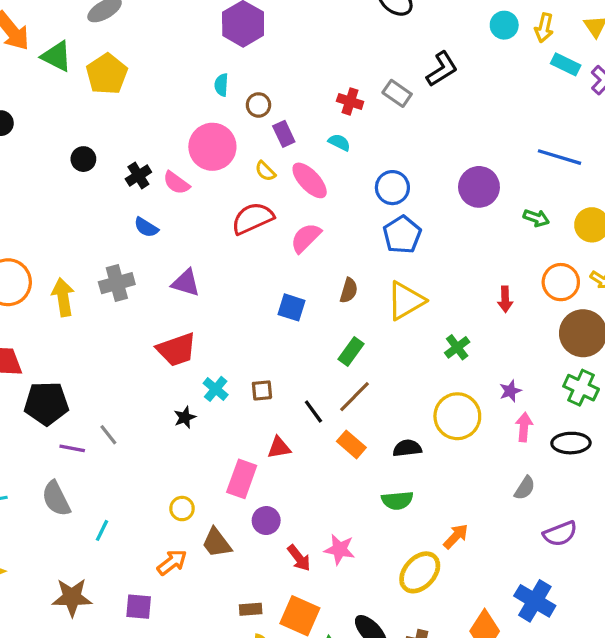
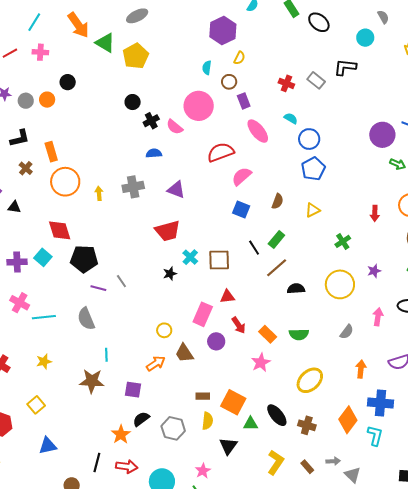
cyan circle: (504, 25) -> (365, 38), moved
black L-shape: (442, 69) -> (345, 67), turned -145
cyan semicircle: (339, 142) -> (291, 118), moved
black circle: (83, 159) -> (133, 102), moved
yellow semicircle: (265, 171) -> (239, 58), moved, turned -112
purple circle: (479, 187) -> (382, 135), moved
blue semicircle: (146, 227) -> (154, 153), turned 140
pink semicircle: (306, 238) -> (242, 176), moved
yellow arrow: (63, 297) -> (99, 193), size x0.6
yellow triangle: (406, 301) -> (313, 210), size x0.6
brown square: (262, 390) -> (219, 260), size x1.6
black line: (313, 411) -> (254, 248), moved
pink arrow: (524, 427) -> (378, 317), moved
orange rectangle: (351, 444) -> (268, 334), moved
black semicircle: (407, 448) -> (296, 289), moved
gray semicircle: (525, 488) -> (347, 332), moved
cyan line: (102, 530) -> (106, 355), moved, turned -32
orange arrow: (456, 536) -> (361, 369), moved, turned -42
pink star: (340, 549) -> (261, 363), turned 30
red arrow: (299, 558) -> (239, 325), moved
blue cross: (535, 601) -> (380, 403), turned -30

